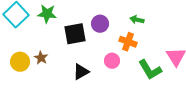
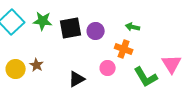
black square: (75, 34) -> (71, 28), moved

